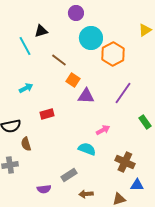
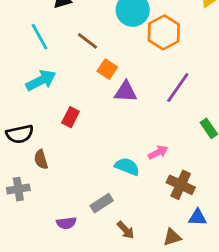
cyan line: (25, 46) -> (40, 37), moved
cyan arrow: (26, 88) -> (41, 80), size x1.5
red rectangle: (47, 114) -> (71, 117), turned -48
pink arrow: (103, 130) -> (158, 152), moved
brown arrow: (86, 194) -> (126, 230), turned -128

